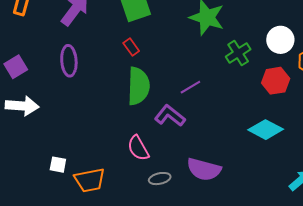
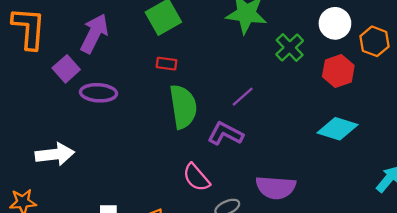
red rectangle: (131, 47) -> (166, 64), turned -36
purple ellipse: (69, 61) -> (98, 93), turned -72
purple square: (16, 67) -> (66, 69), moved

